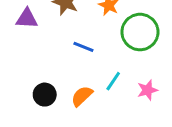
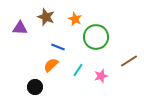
black circle: (45, 95) -> (35, 87), moved
orange semicircle: (82, 96) -> (51, 65), moved

